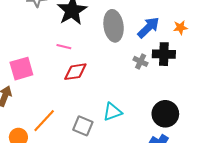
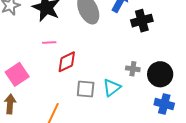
gray cross: (141, 61) -> (133, 69), moved
gray square: (83, 126) -> (86, 89), moved

